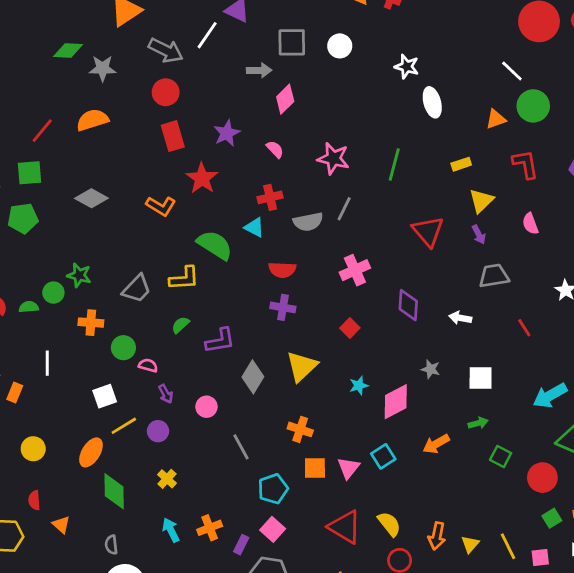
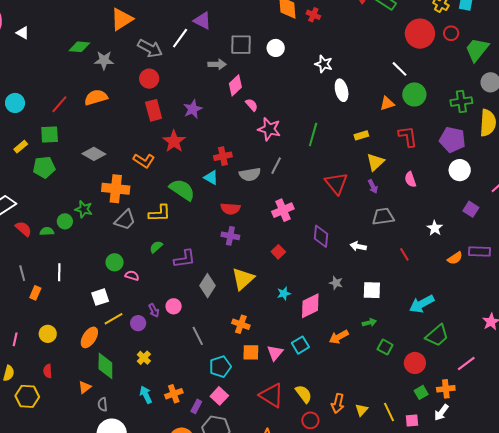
pink semicircle: (275, 149) -> (252, 105), moved
orange cross: (91, 323) -> (116, 189), moved, size x1.5
purple arrow: (166, 394) -> (154, 310), moved
orange triangle: (61, 525) -> (85, 387), moved, turned 40

